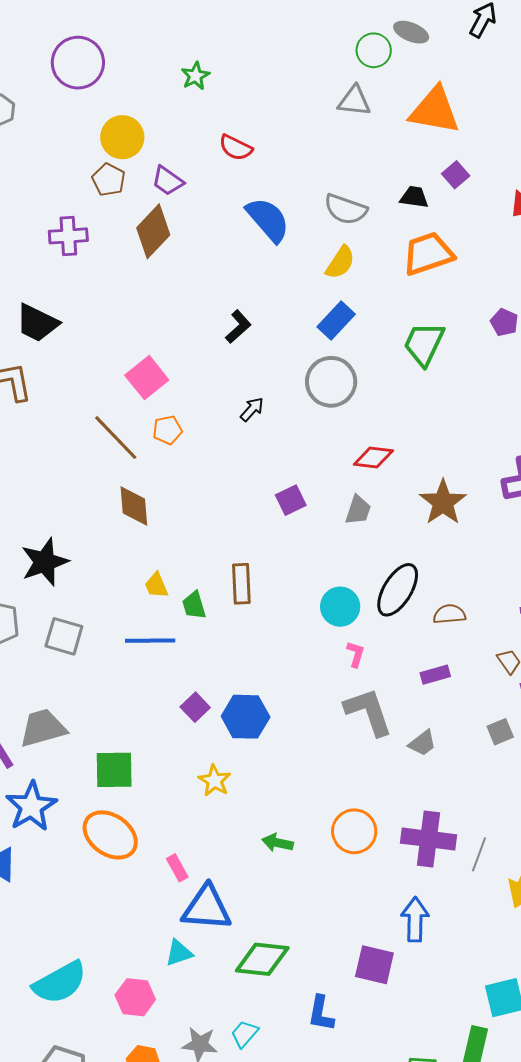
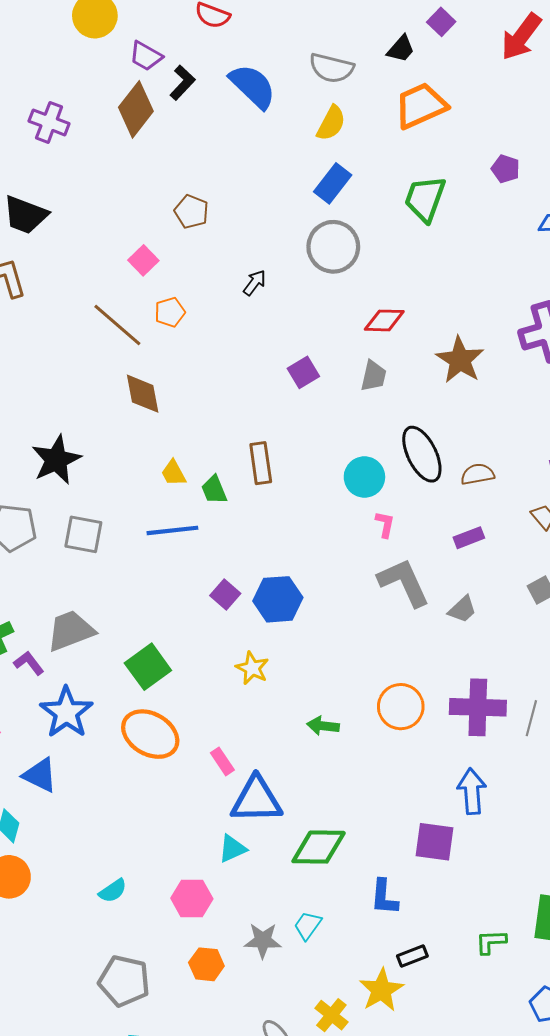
brown pentagon: (109, 180) -> (191, 212), moved
black trapezoid: (414, 197) -> (401, 49), turned 128
purple cross: (68, 236) -> (49, 122), turned 30
black L-shape: (238, 327) -> (182, 83), moved
pink square: (147, 378) -> (143, 260), size x0.7
black ellipse: (398, 590) -> (422, 454), turned -52
green square: (114, 770) -> (148, 667), turned -30
cyan semicircle: (60, 983) -> (113, 891), size x0.5

